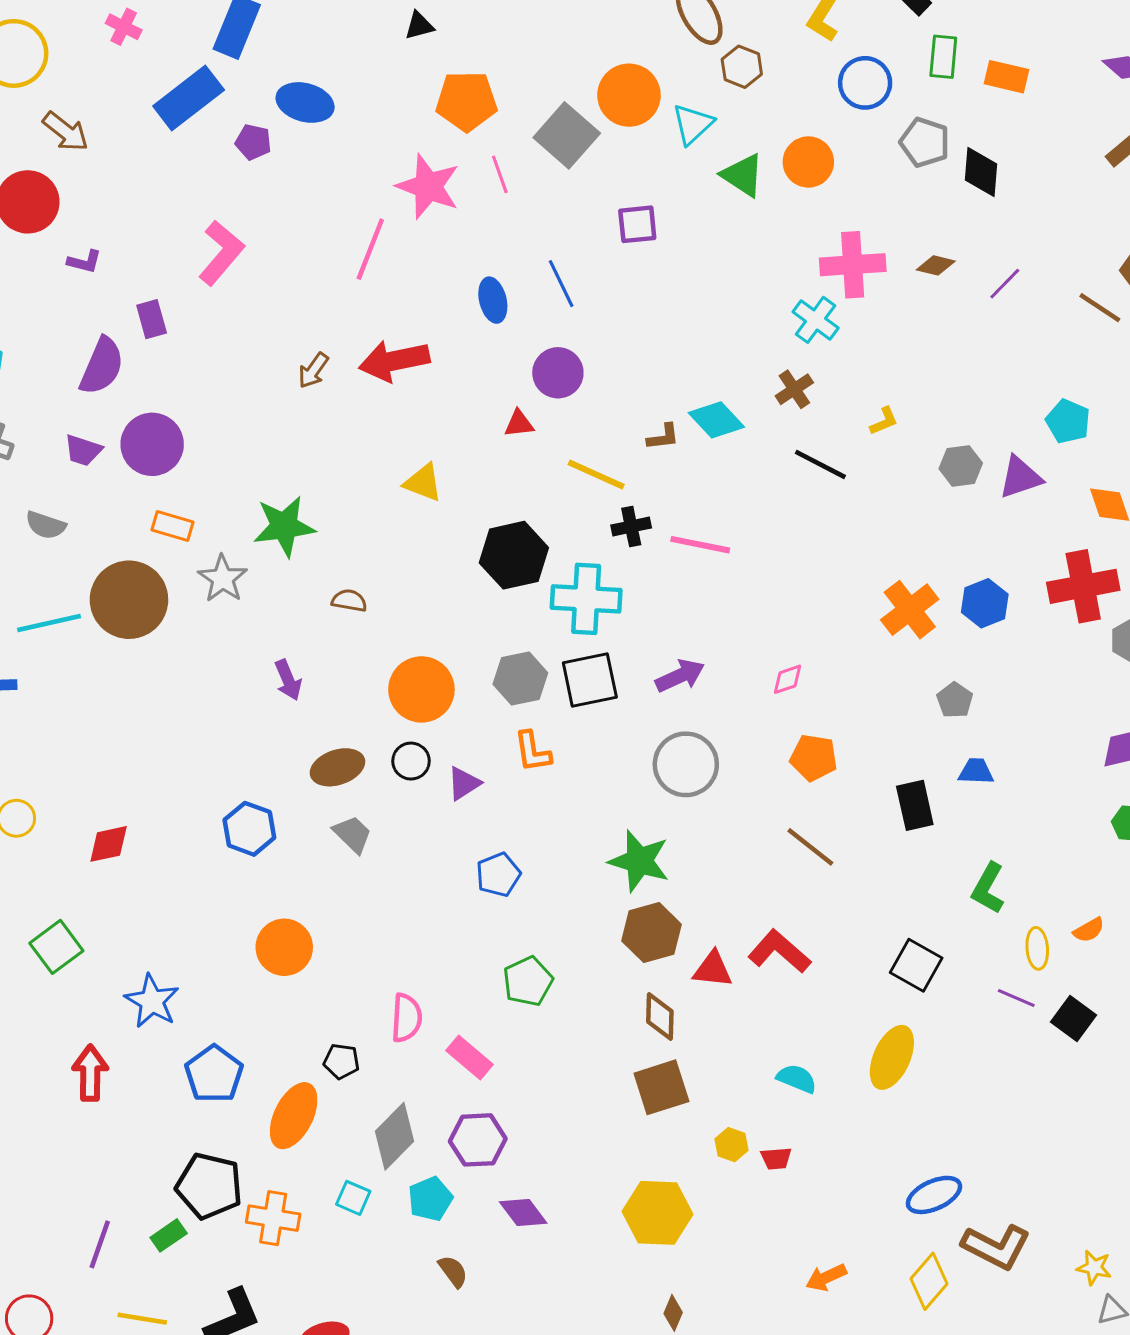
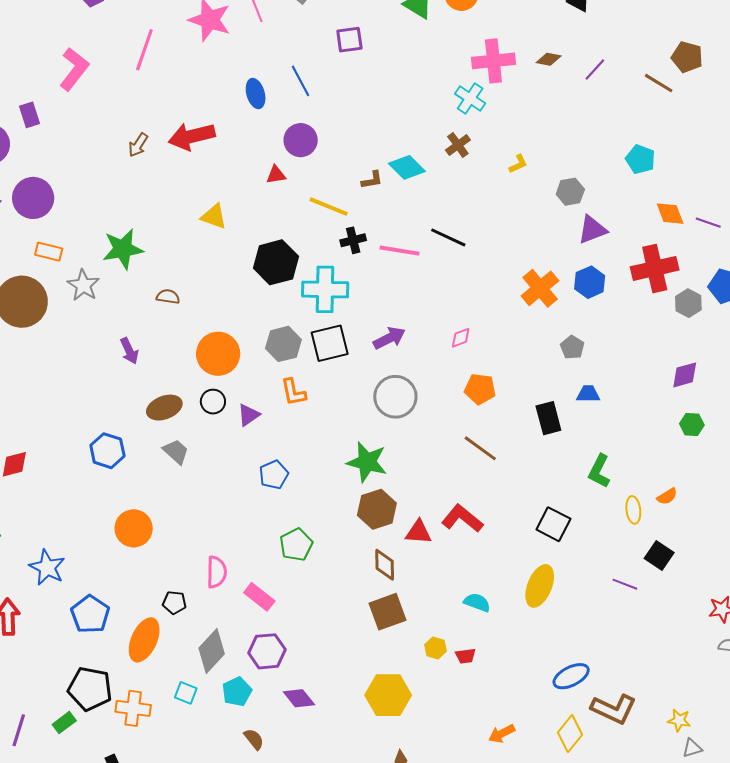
pink line: (370, 249) -> (144, 50), moved
black line: (820, 464) -> (448, 237), moved
purple triangle: (1020, 477) -> (592, 230), moved
purple line: (1016, 998) -> (625, 584), moved

